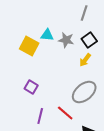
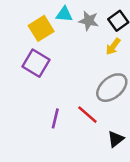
yellow square: (29, 46) -> (41, 28), turned 30
purple square: (31, 87) -> (36, 63), moved, size x1.5

